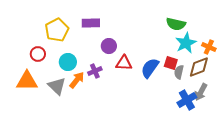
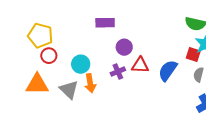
yellow pentagon: (57, 30) -> (40, 35), moved, turned -30
red square: (171, 63) -> (193, 55), moved
purple cross: (95, 71) -> (118, 72), moved
orange arrow: (77, 80) -> (90, 83), turned 132

